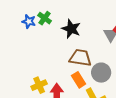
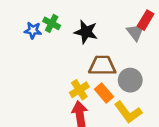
yellow cross: (39, 85) -> (79, 90), moved

